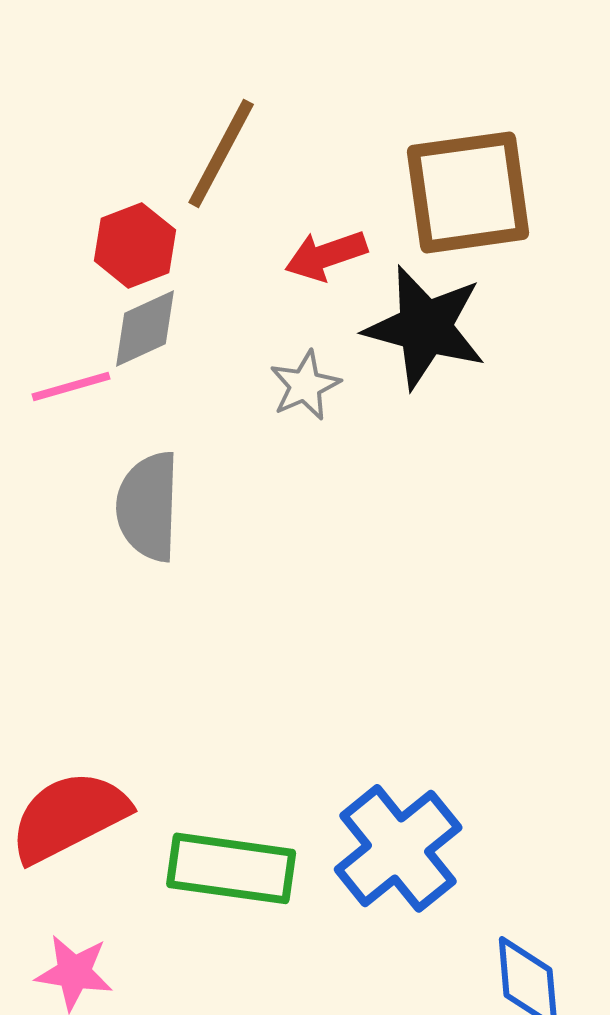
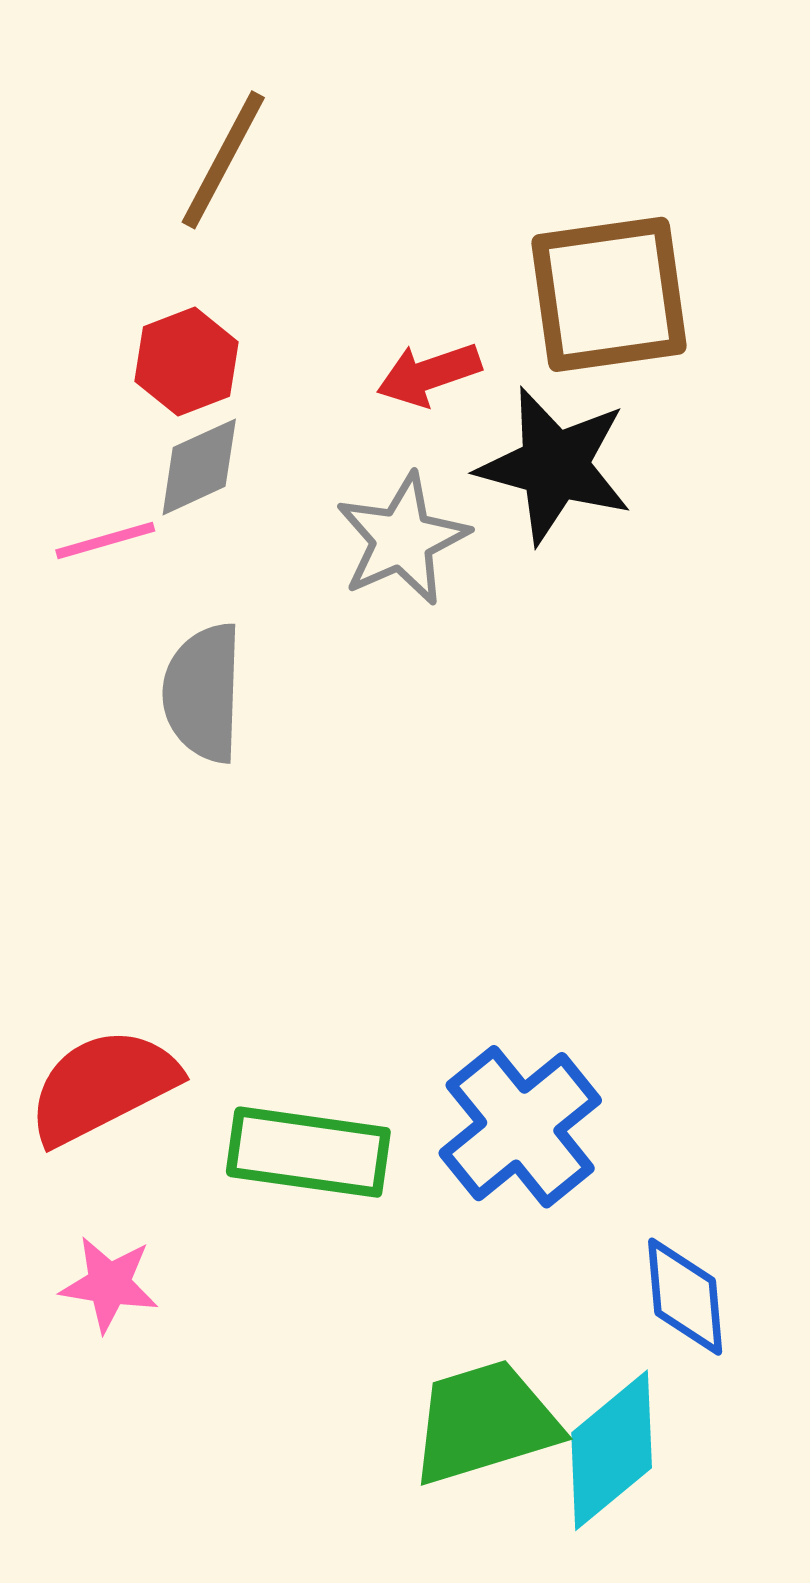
brown line: (221, 153) -> (223, 160), moved
gray star: (305, 385) -> (402, 539), size x1.5

